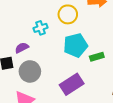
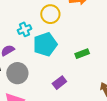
cyan pentagon: (75, 45) -> (45, 44), moved
purple rectangle: (72, 84) -> (59, 83), size x0.6

